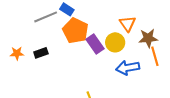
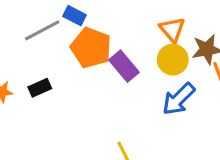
yellow circle: (115, 42) -> (173, 60), moved
blue arrow: (128, 68) -> (179, 99), turned -30

